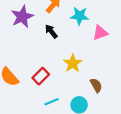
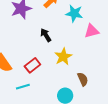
black arrow: (51, 31) -> (46, 35), moved
cyan line: (52, 102) -> (23, 87), moved

